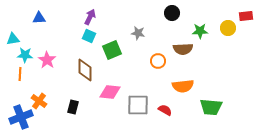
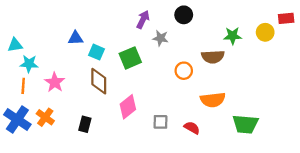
black circle: (172, 13) -> (184, 15), moved
purple arrow: (90, 17) -> (143, 19), moved
blue triangle: (39, 18) -> (76, 38), moved
cyan square: (89, 36) -> (96, 52), moved
pink star: (47, 60) -> (55, 82), moved
pink diamond: (110, 92) -> (128, 107), turned -45
gray square: (138, 105) -> (160, 122), size x0.6
blue cross: (21, 117) -> (17, 120), moved, turned -35

